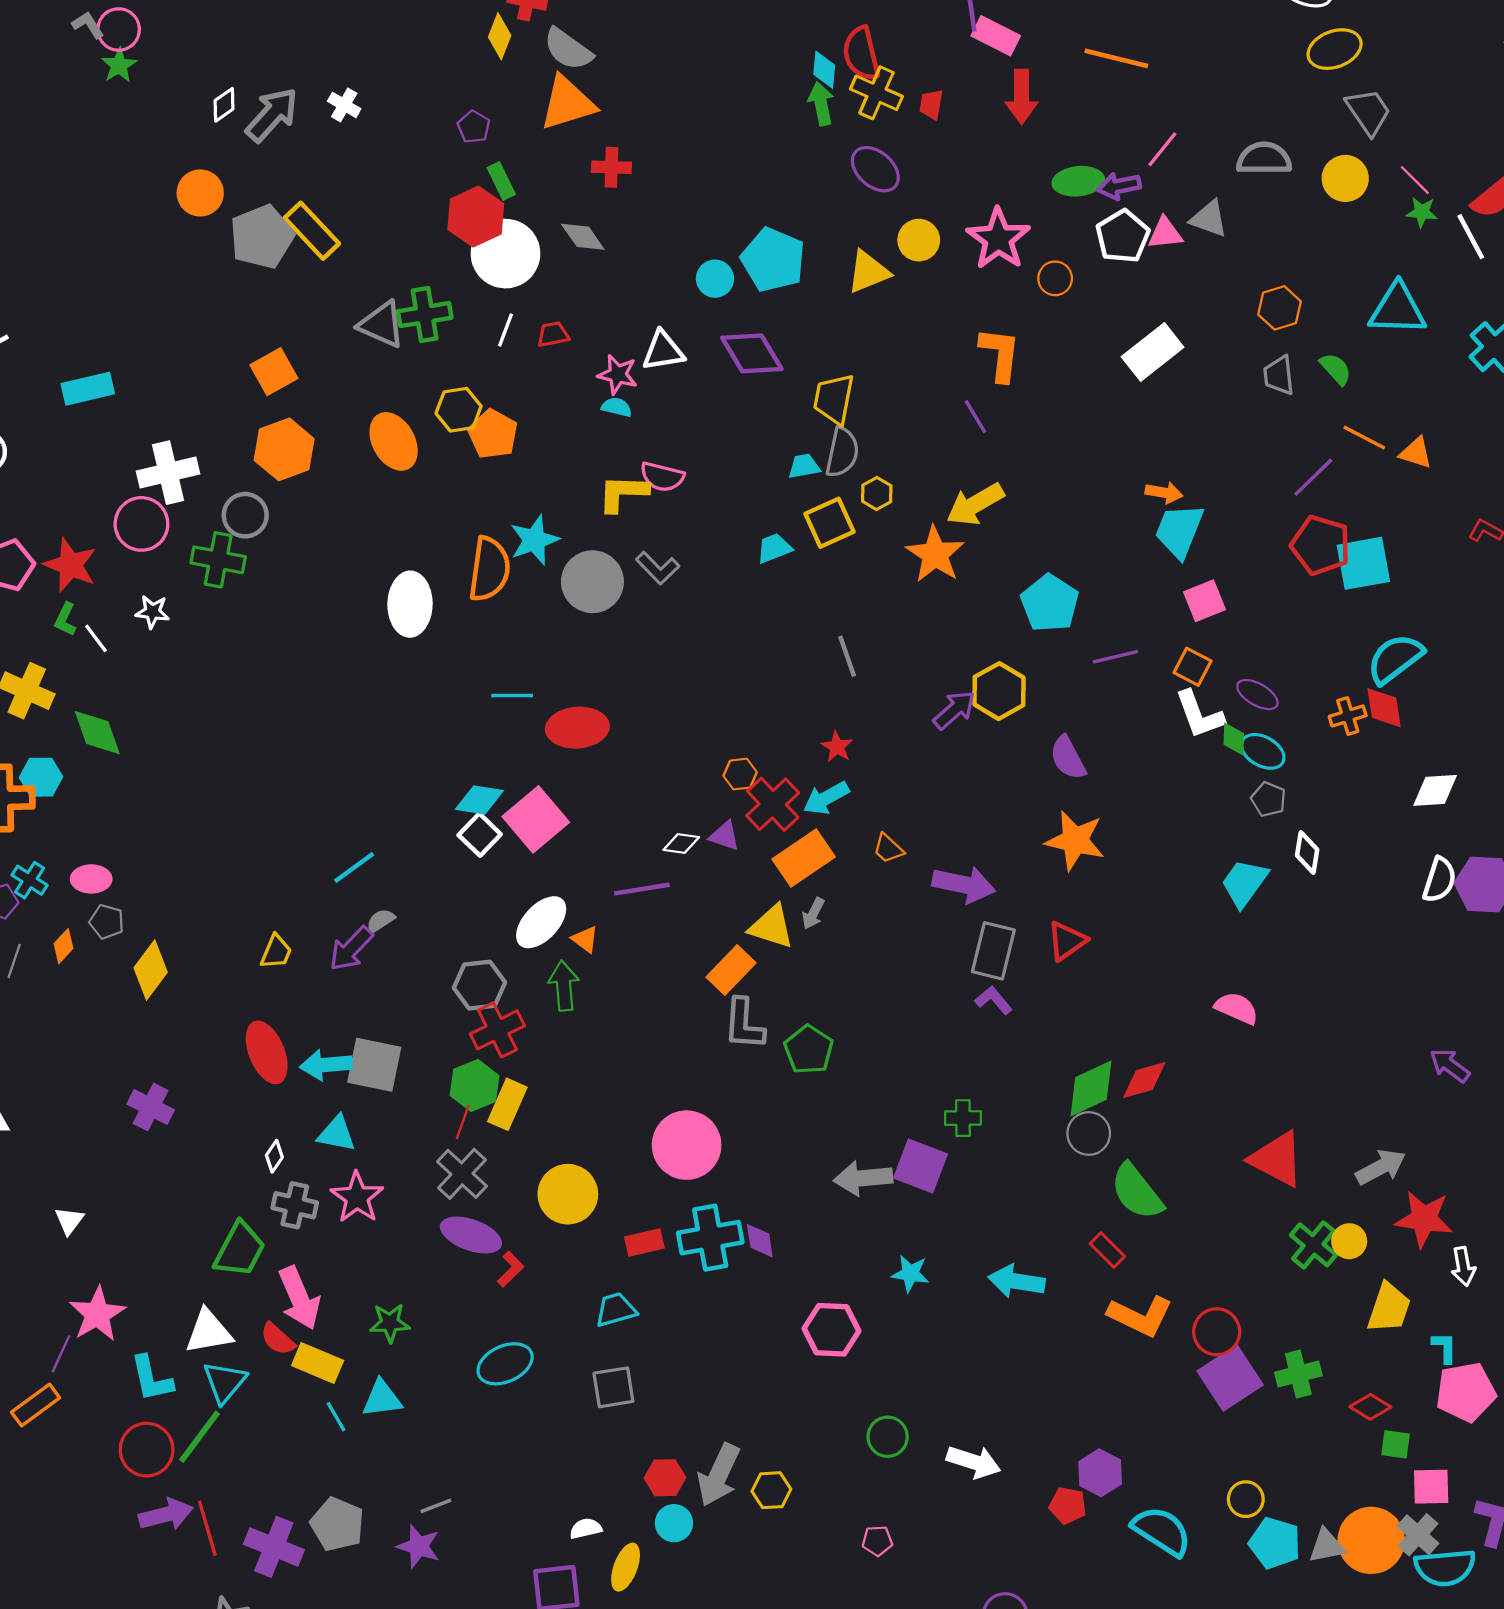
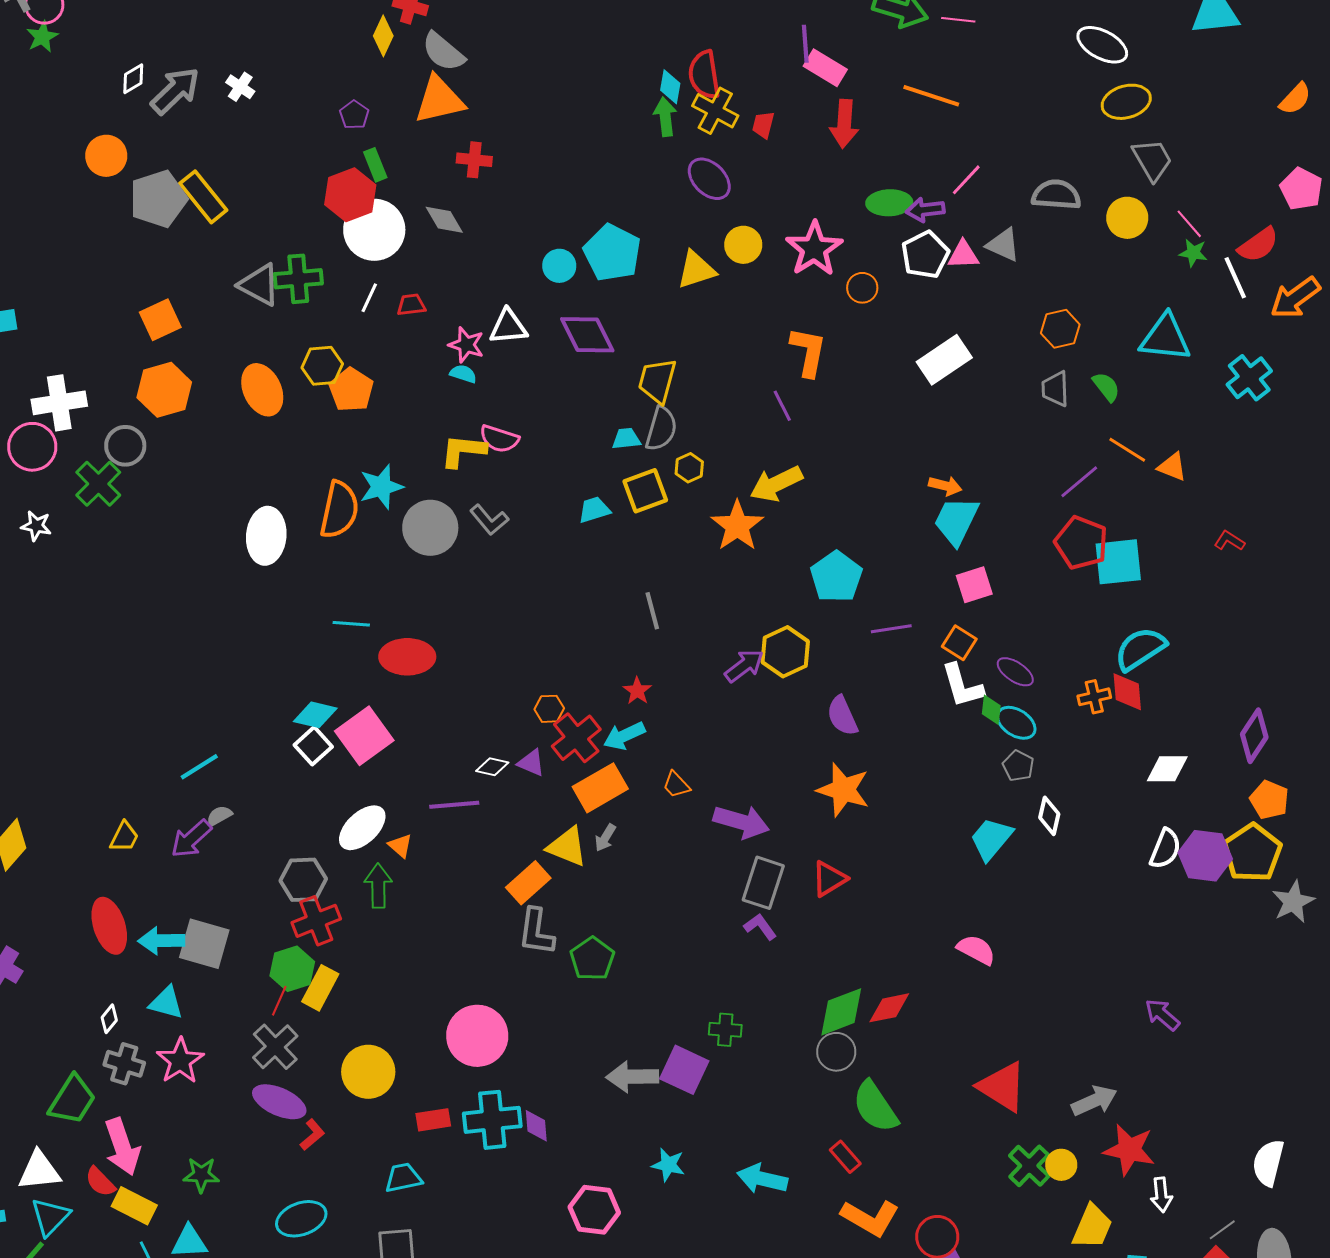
green cross: (218, 560) -> (98, 484), turned 30

